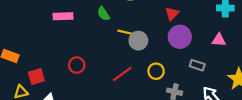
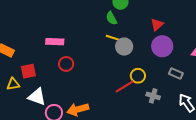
green semicircle: (103, 14) -> (111, 18), moved
pink rectangle: (63, 16) -> (55, 42), moved
red line: (122, 74) -> (125, 87), moved

